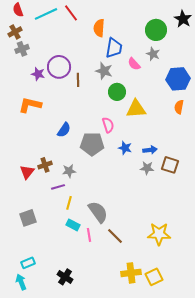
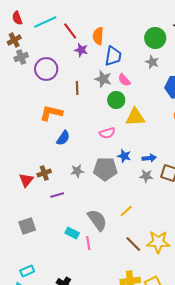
red line: (71, 13) -> (70, 31), moved
pink semicircle: (134, 64) -> (124, 80), moved
purple circle: (59, 67) -> (46, 69), moved
purple star: (38, 74) -> (81, 50), moved
orange L-shape: (30, 105) -> (51, 113), moved
pink semicircle: (108, 125) -> (107, 133), turned 91
gray pentagon: (92, 144) -> (105, 169), moved
gray star: (69, 171) -> (77, 171), moved
yellow line: (69, 203) -> (126, 211), moved, turned 32
brown line: (115, 236) -> (133, 244), moved

